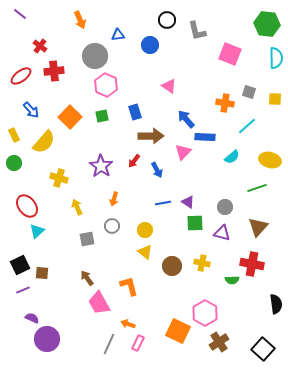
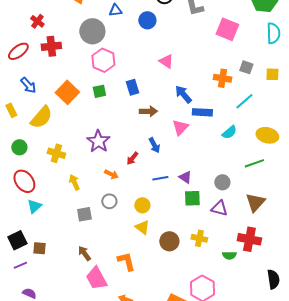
brown arrow: (151, 136) -> (148, 111), size x0.7
red arrow: (134, 161) -> (132, 158), moved
green circle: (14, 163) -> (19, 147), moved
orange arrow: (114, 199) -> (111, 174), turned -80

